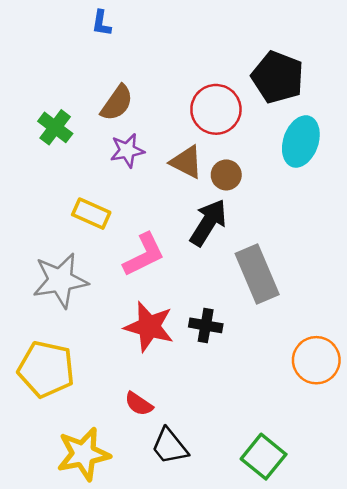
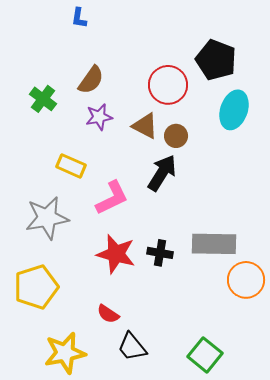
gray rectangle: (257, 274) -> (214, 244), moved, turned -66
yellow pentagon: (46, 369) -> (36, 287), turned -30

